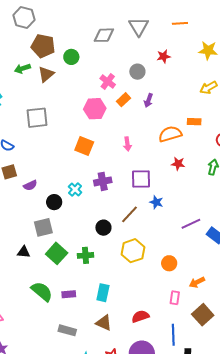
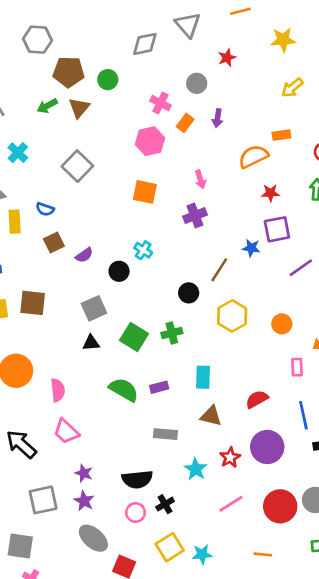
gray square: (37, 118) -> (77, 166), turned -30
purple square: (141, 179) -> (277, 229), moved
purple cross: (103, 181) -> (195, 216), moved
gray square: (43, 227) -> (94, 308), moved

